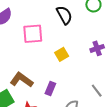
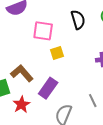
yellow square: (62, 54) -> (57, 53), moved
purple rectangle: (50, 88) -> (48, 88), size x1.5

